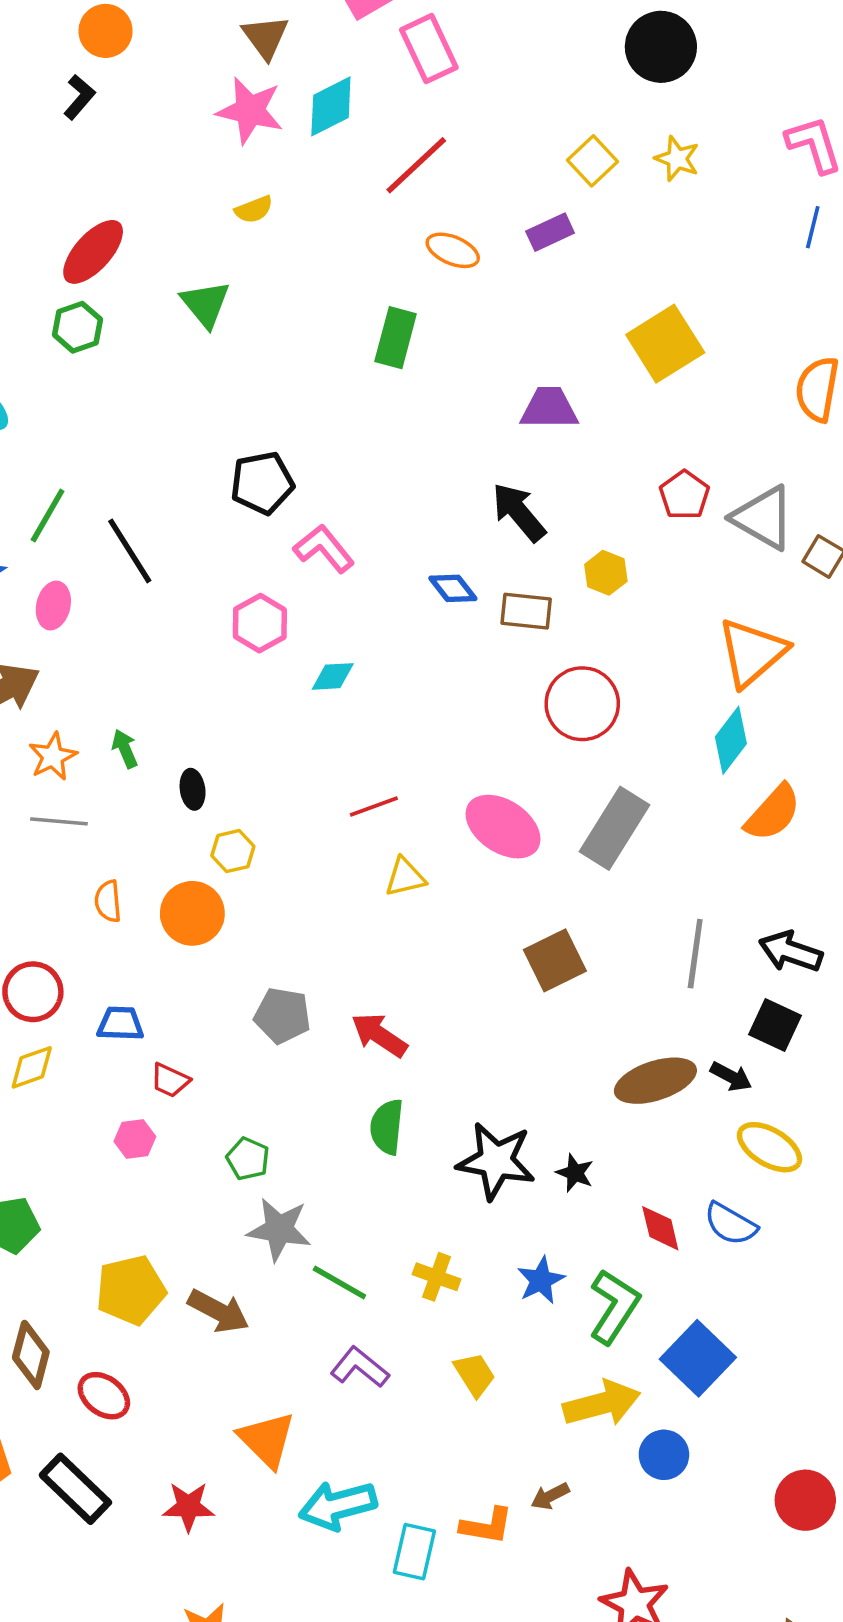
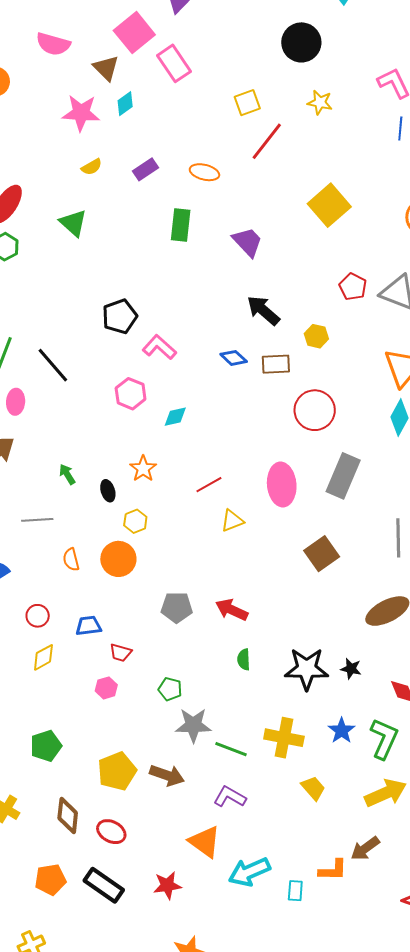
brown triangle: (265, 37) -> (106, 68), moved
cyan diamond: (331, 106) -> (125, 104), size x0.7
yellow square: (593, 161) -> (247, 103), moved, turned 32
red line: (416, 165) -> (267, 141), moved
purple rectangle: (550, 232) -> (146, 169), moved
purple trapezoid: (549, 408) -> (248, 242), moved, turned 56
orange star: (53, 757) -> (143, 469), moved
pink ellipse: (503, 827) -> (282, 485), turned 60
red circle: (33, 992) -> (38, 616), size x0.7
green semicircle: (387, 1127) -> (244, 660), size x0.7
yellow cross: (437, 1277) -> (284, 738), size x1.5
purple L-shape: (360, 1367) -> (230, 797), moved
brown arrow: (550, 1496) -> (365, 848), size x1.4
cyan rectangle: (414, 1552) -> (295, 891), size x0.7

